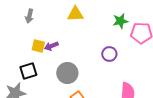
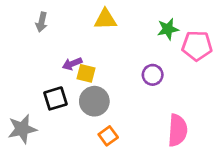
yellow square: (38, 46) -> (86, 73), moved
black square: (28, 71) -> (55, 98), moved

